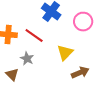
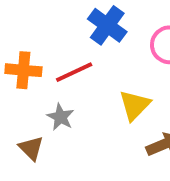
red line: (34, 36) -> (74, 72), turned -60

